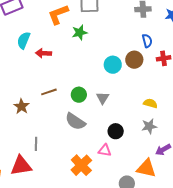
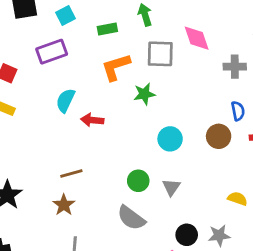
cyan circle: (113, 65) -> (170, 139), moved
brown line: (49, 92) -> (71, 173), moved
brown star: (21, 106) -> (64, 205), moved
gray star: (149, 126) -> (219, 235), moved

